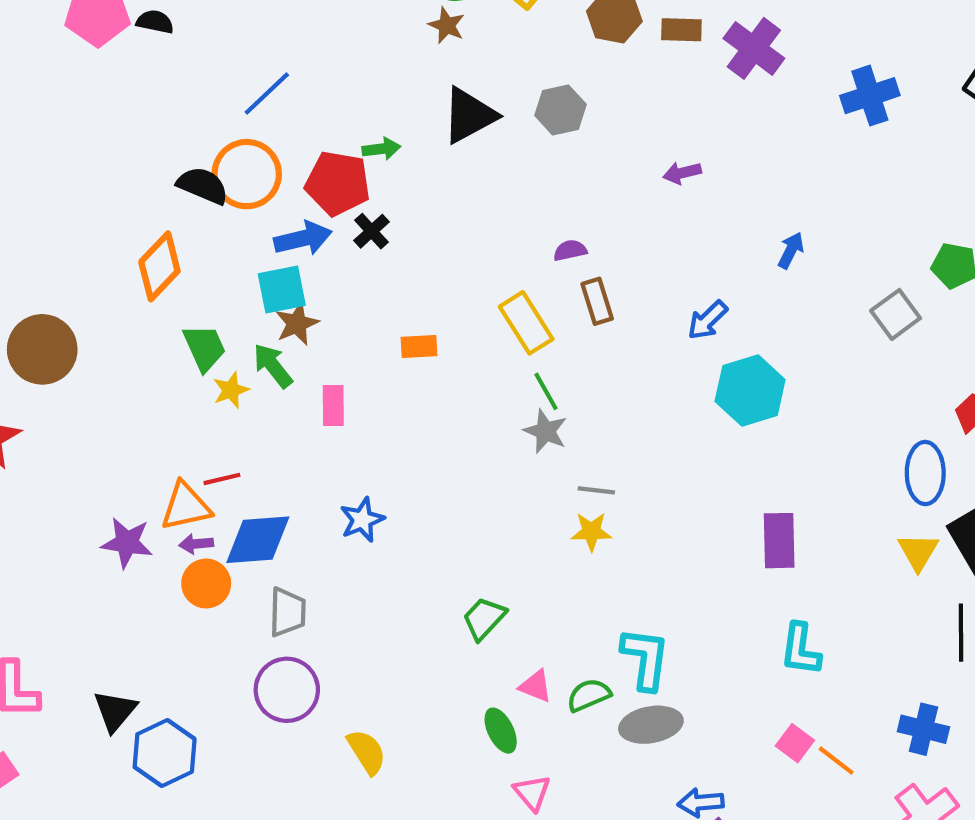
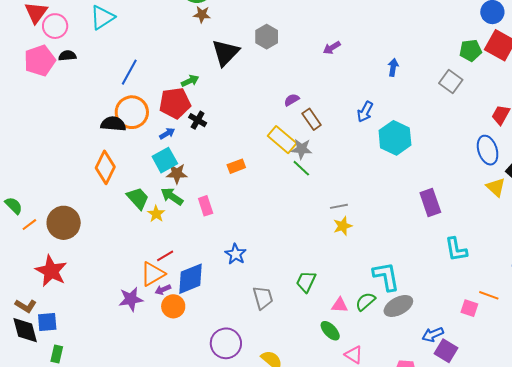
blue arrow: (303, 238) -> (167, 133), size x0.6
brown star: (297, 324) -> (177, 174), turned -30
gray star: (545, 431) -> (302, 149), moved
gray trapezoid: (287, 612) -> (263, 298), moved
pink square: (795, 743) -> (469, 308), moved

